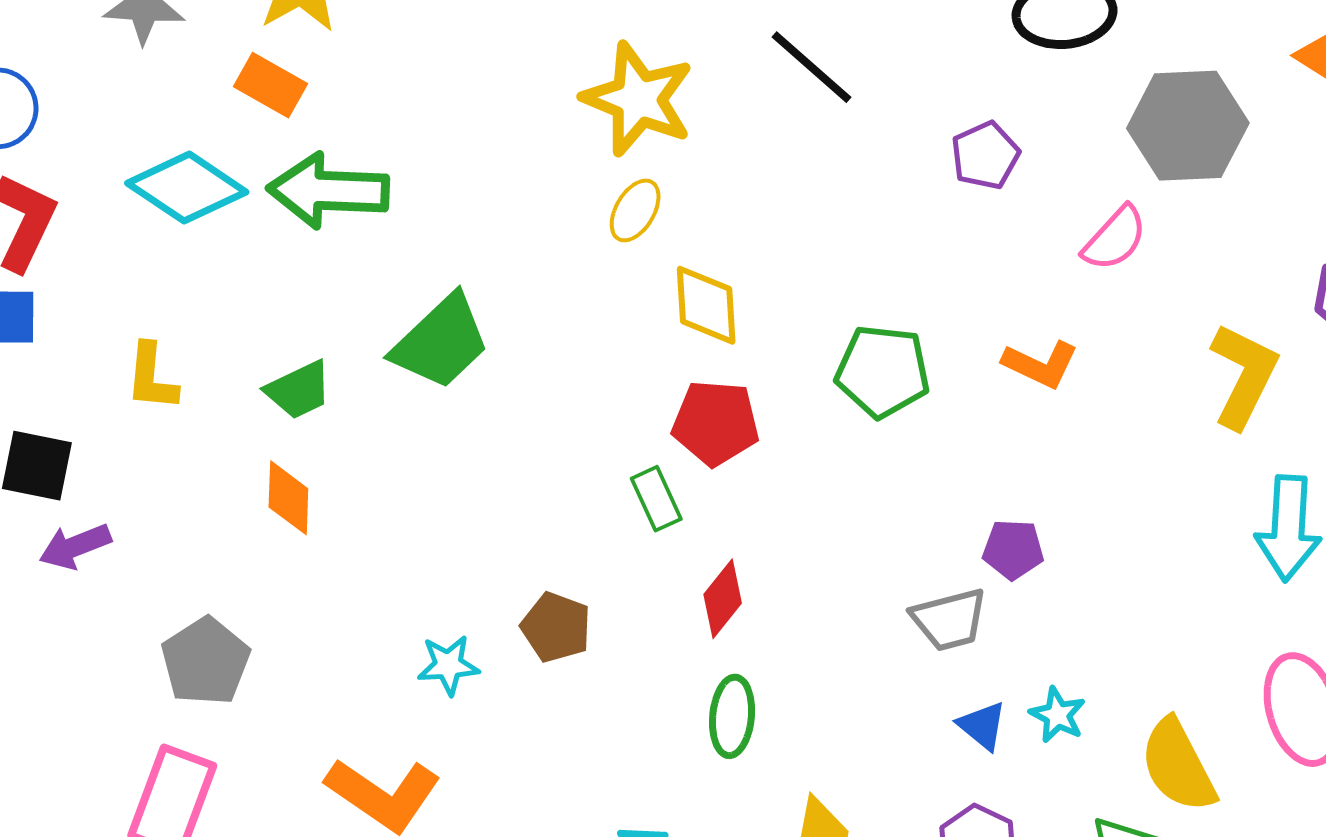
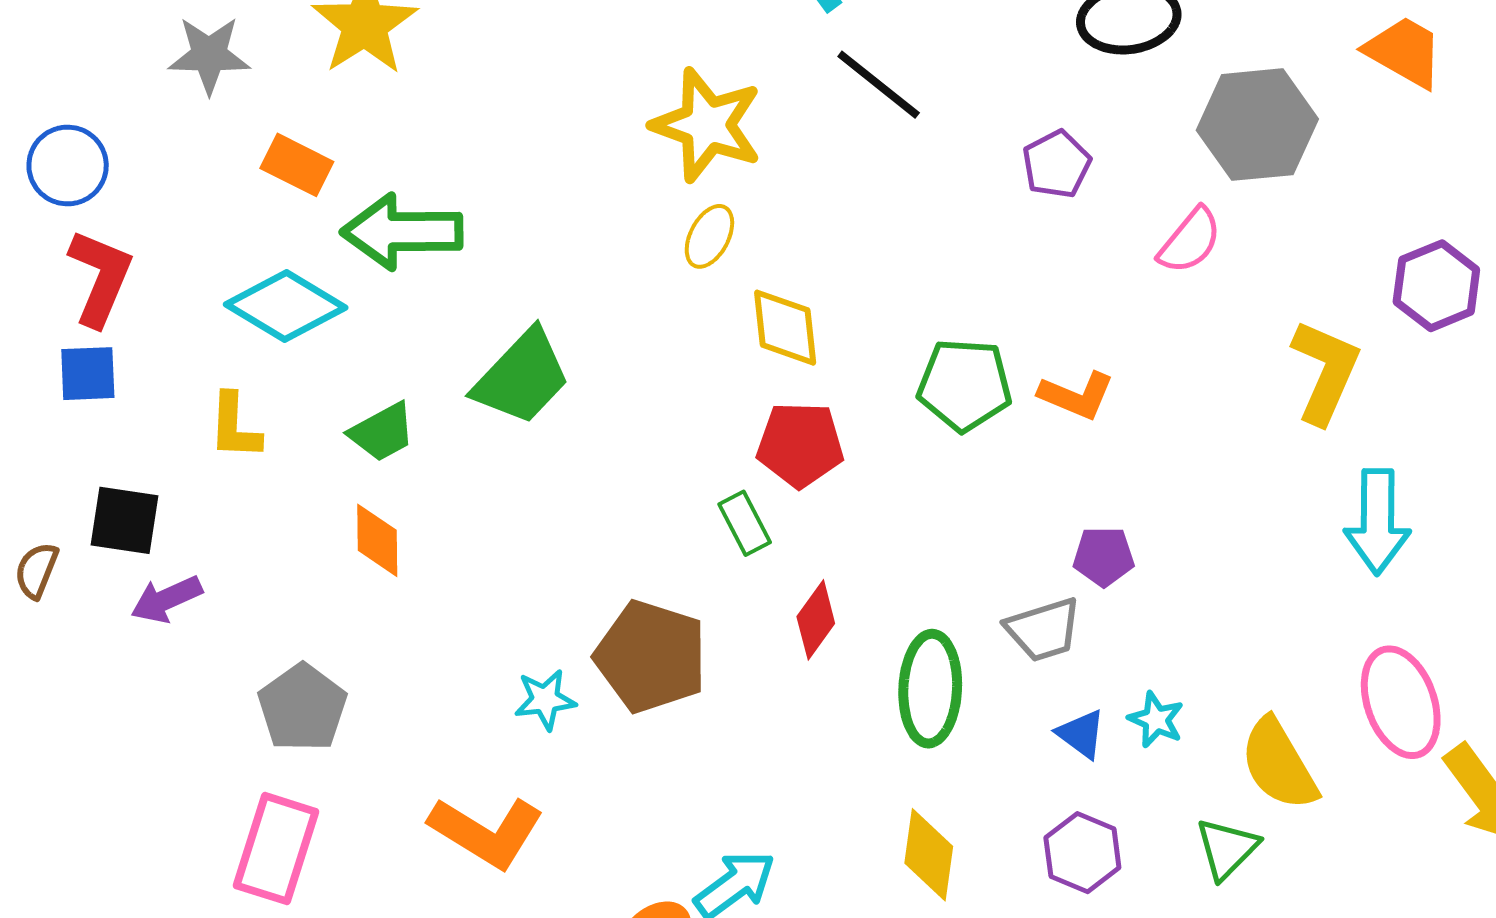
orange rectangle: (270, 85) -> (297, 165), moved
cyan diamond: (187, 188) -> (286, 306), moved
orange L-shape: (1041, 364) -> (1076, 395), moved
brown pentagon: (556, 627) -> (651, 657), size x1.6
green ellipse: (732, 716) -> (930, 689), moved, size x1.4

